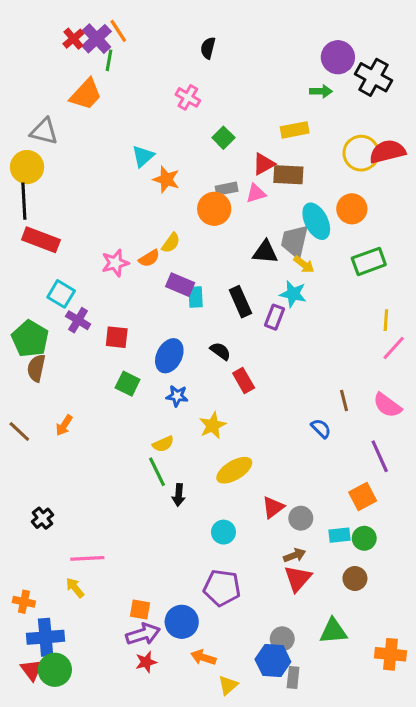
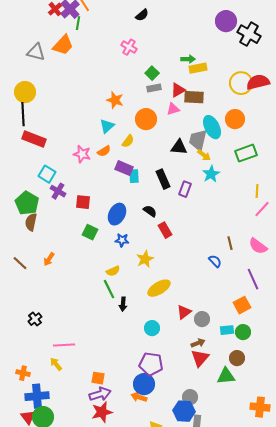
black semicircle: (208, 48) -> (142, 15), turned -144
green arrow: (321, 91) -> (188, 59), moved
gray triangle: (44, 131) -> (36, 52), moved
cyan triangle: (143, 156) -> (107, 126), moved
gray rectangle: (227, 189) -> (154, 88), moved
yellow semicircle: (171, 243) -> (128, 141), moved
pink star: (115, 263) -> (82, 154), turned 30
cyan star: (293, 294) -> (211, 174), moved, turned 30
blue circle: (182, 622) -> (144, 384), moved
green triangle: (333, 631) -> (226, 376), moved
orange arrow: (203, 657) -> (139, 397), moved
red star: (146, 662) -> (102, 412), size x1.5

